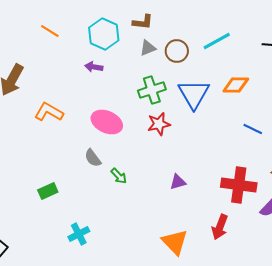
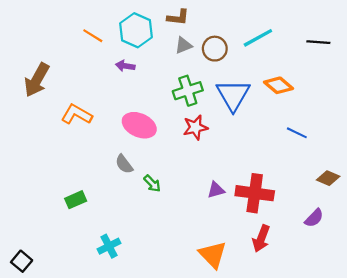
orange line: (50, 31) -> (93, 36), moved
orange diamond: (236, 85) -> (278, 85), turned 40
red cross: (239, 185) -> (255, 193), moved

